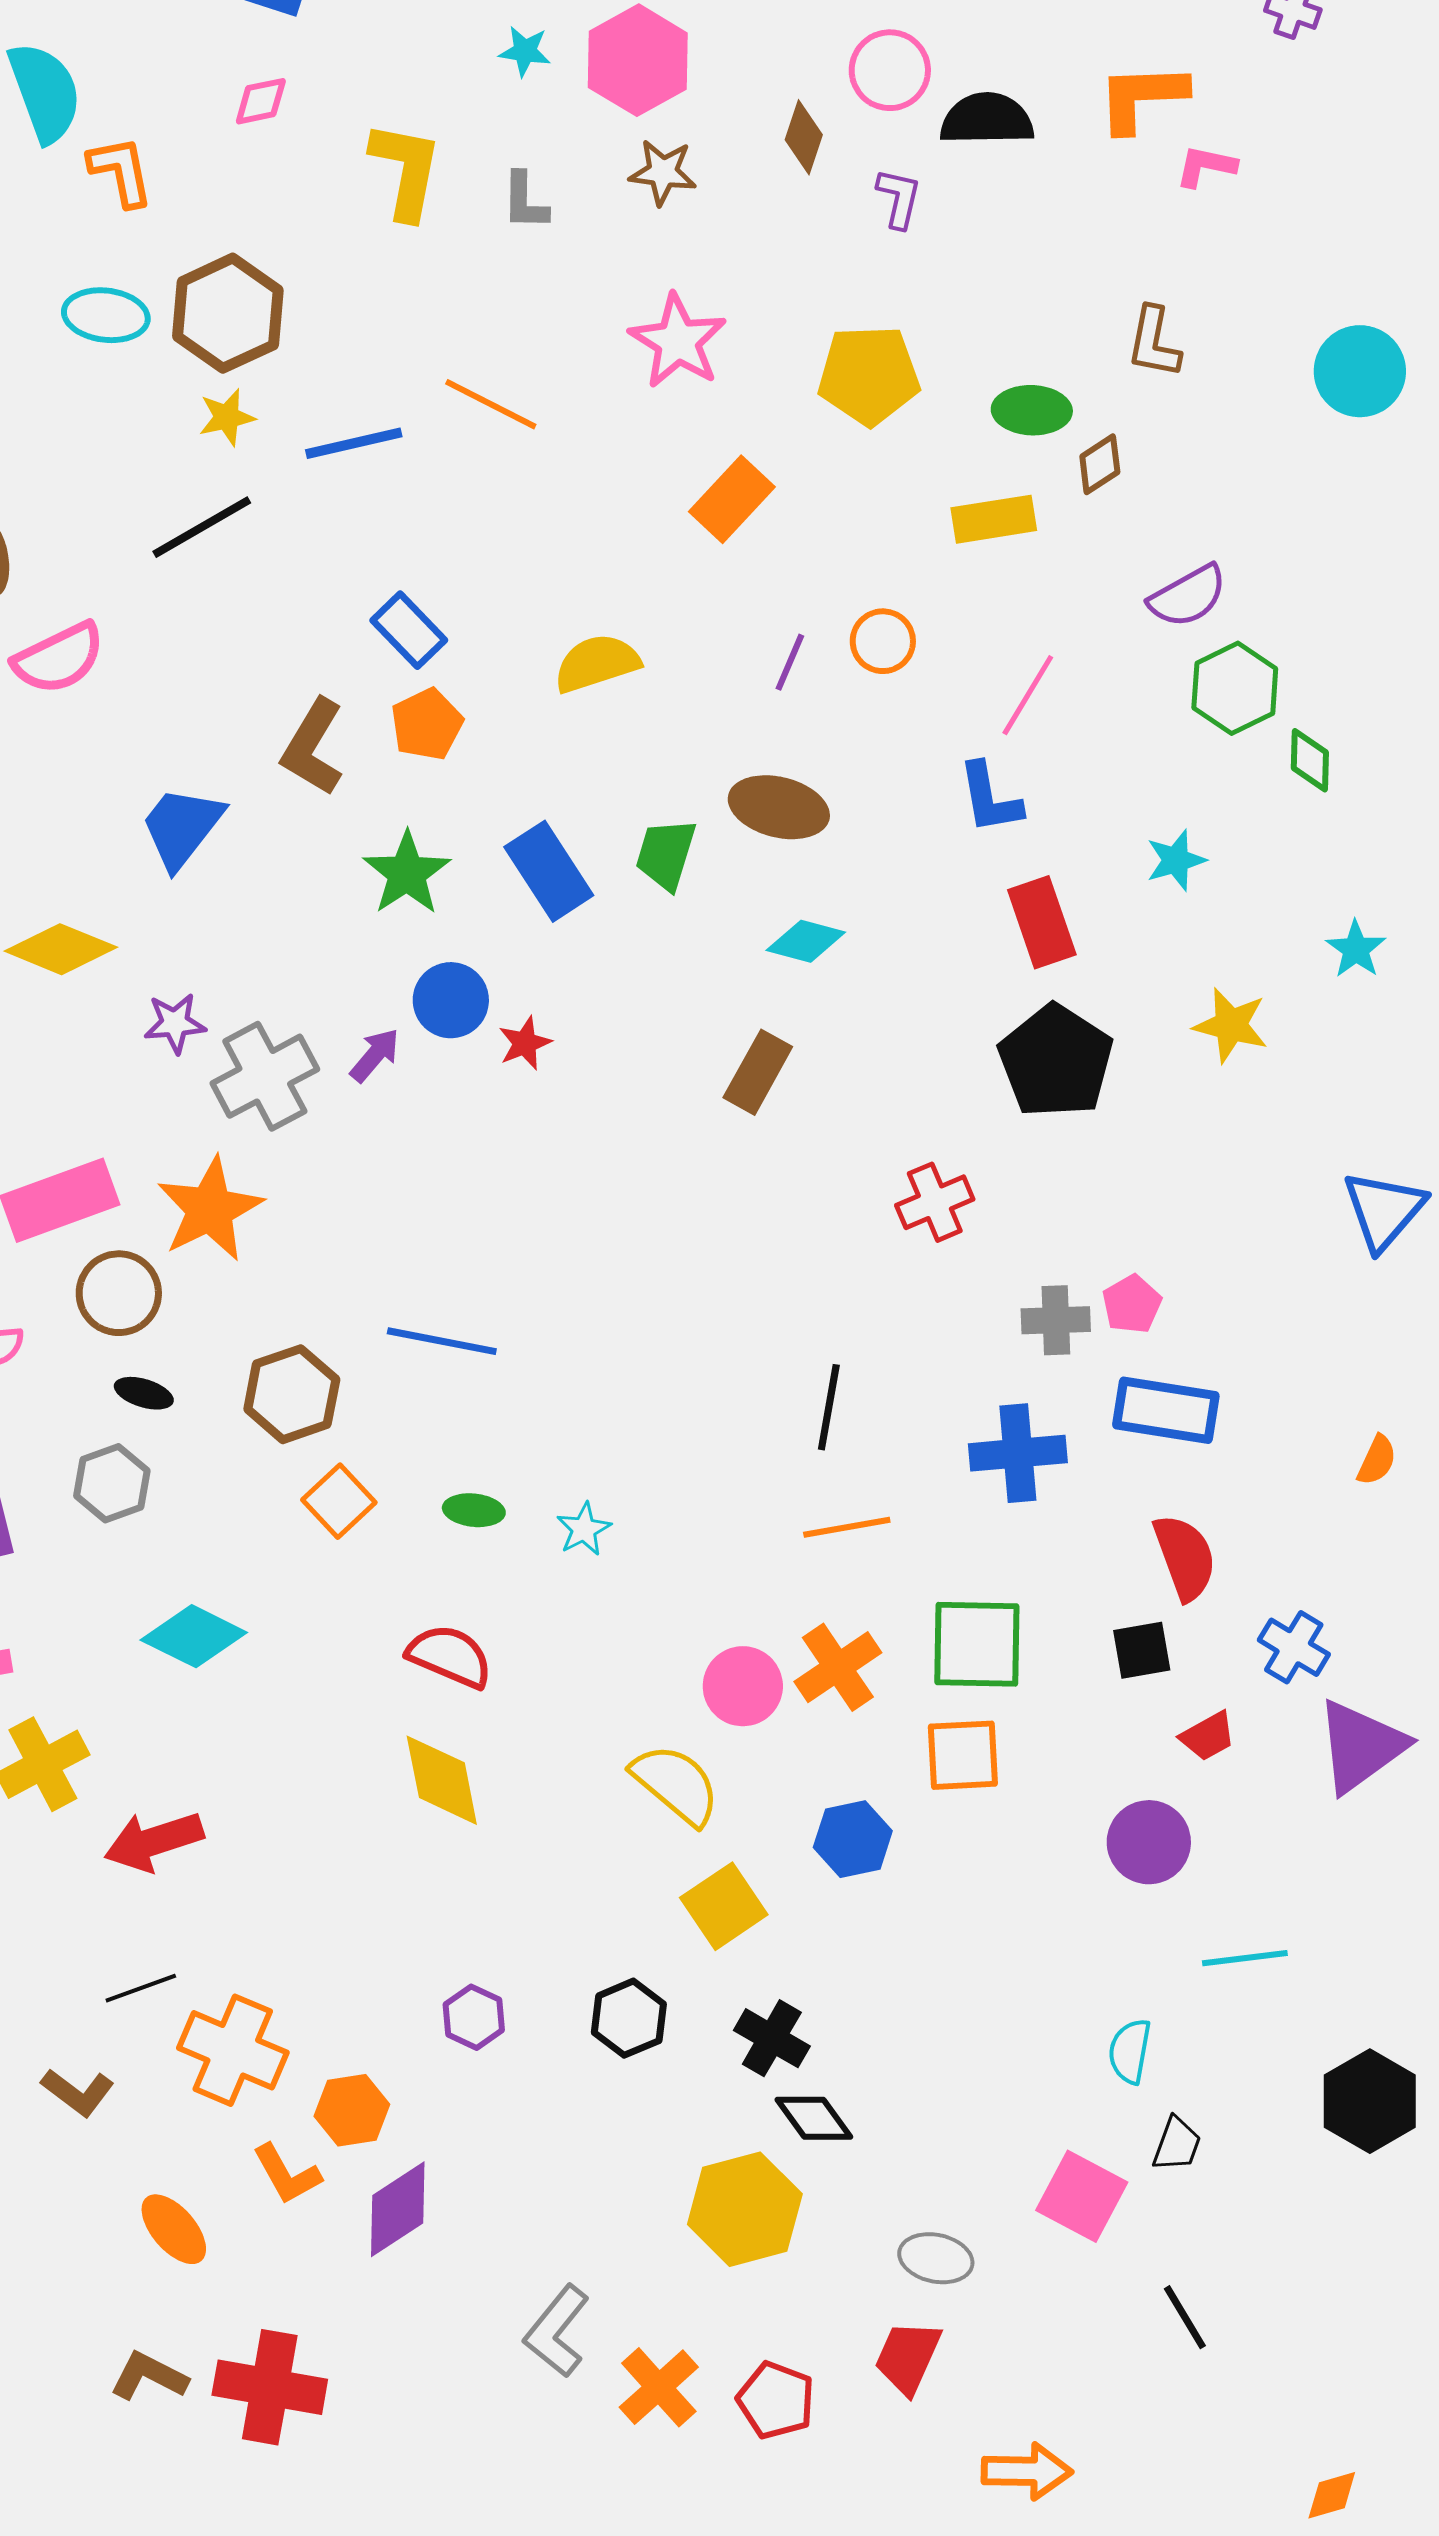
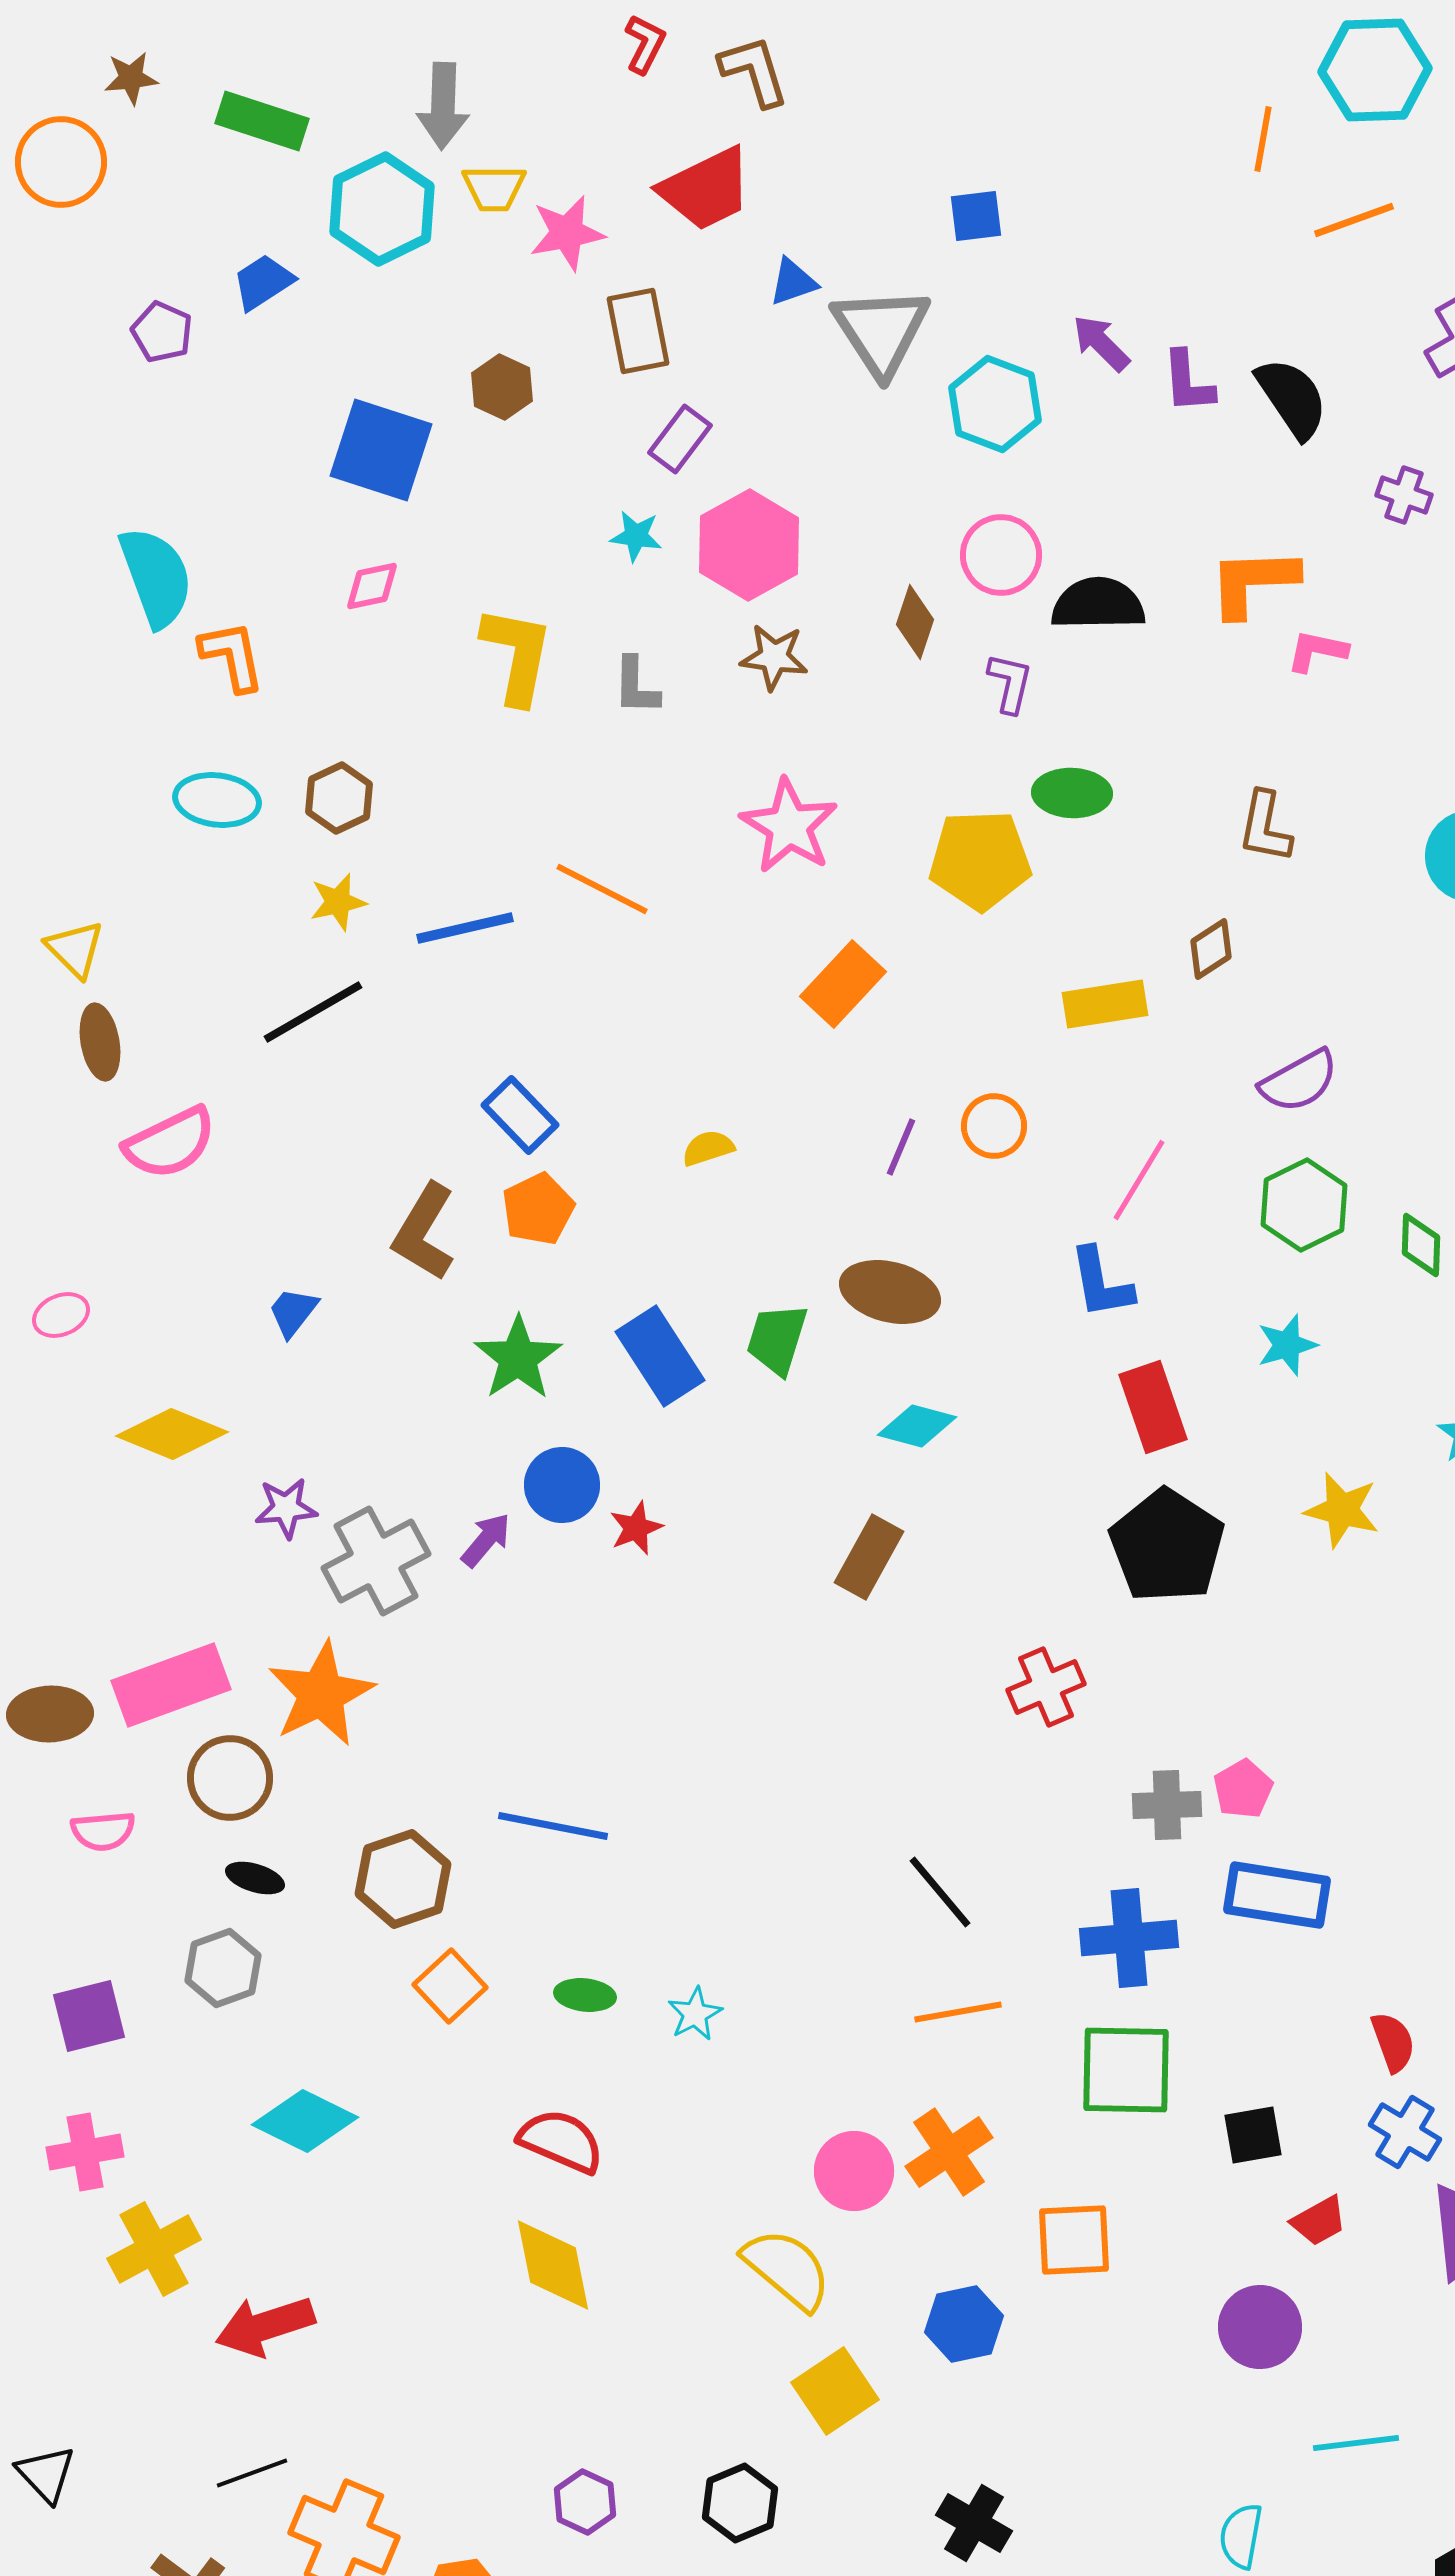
brown hexagon: (228, 313) -> (339, 798), size x0.6
green ellipse: (1032, 410) -> (1072, 793), moved
yellow semicircle: (597, 663) -> (708, 1148), size x0.6
green hexagon: (1235, 688) -> (1304, 1205), moved
blue trapezoid: (182, 827) -> (293, 1312), size x0.6
black line: (829, 1407) -> (940, 1892), turned -50
red semicircle: (1185, 1557) -> (1393, 2042), moved, size x0.7
green square: (977, 1644) -> (1126, 2070), moved
black cross: (772, 2038) -> (974, 2523), moved

